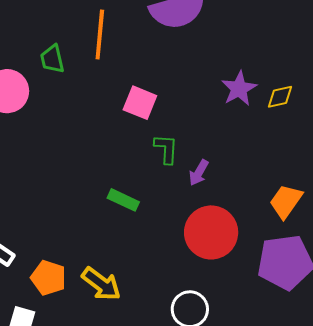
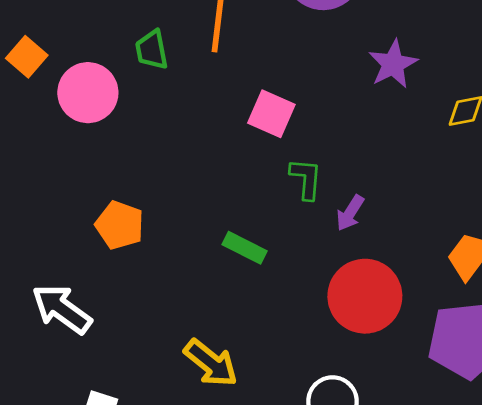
purple star: (239, 89) -> (393, 64), moved
orange pentagon: (48, 278) -> (120, 225), moved

